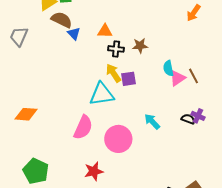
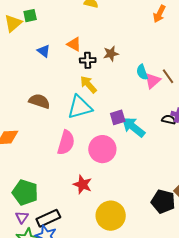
brown semicircle: (62, 20) -> (39, 101), moved
orange triangle: (105, 31) -> (74, 44), turned 35
purple square: (128, 79) -> (118, 117), moved
cyan arrow: (152, 121) -> (133, 127), size x1.4
red star: (94, 171) -> (83, 185), turned -30

